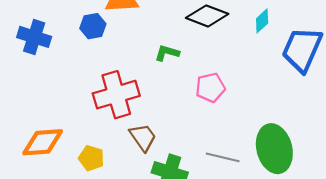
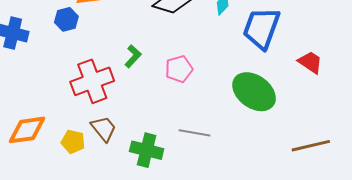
green L-shape: (167, 53) -> (133, 56), moved, turned 120
brown trapezoid: (143, 137) -> (104, 129), moved
green ellipse: (274, 149) -> (254, 92), moved, turned -36

